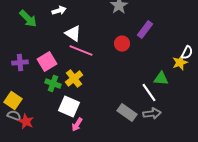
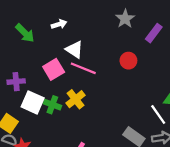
purple rectangle: (145, 30) -> (154, 33), moved
pink square: (47, 62) -> (54, 69), moved
white square: (69, 107) -> (33, 102), moved

